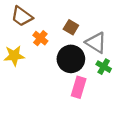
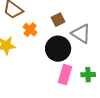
brown square: (71, 27) -> (58, 20), turned 32
green cross: (104, 67) -> (88, 75), moved, turned -32

